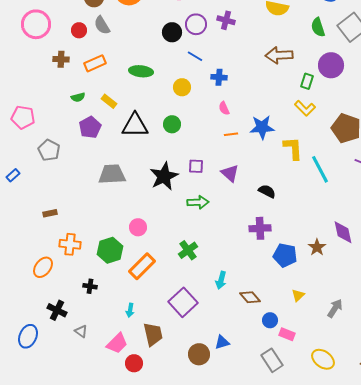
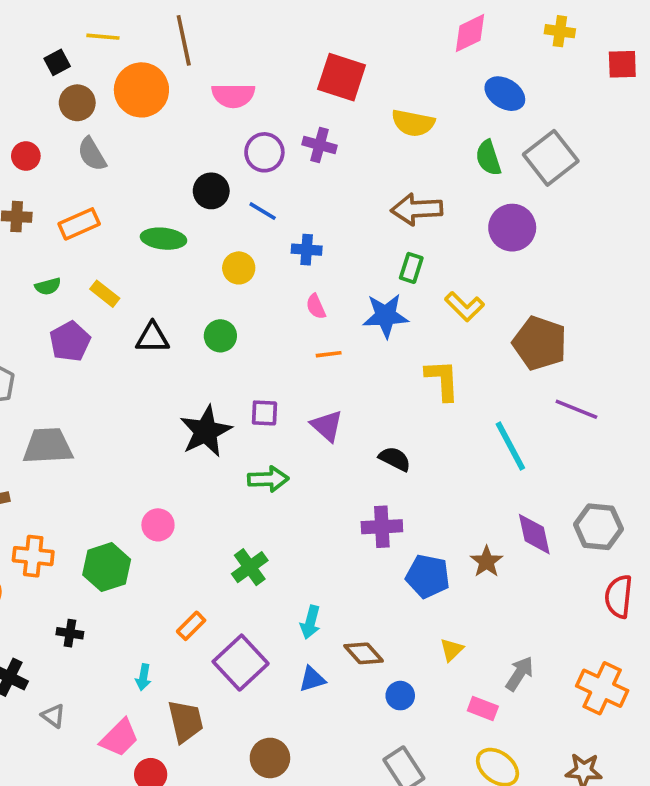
red circle: (79, 30) -> (26, 156), moved
black circle: (172, 32) -> (211, 191), moved
green rectangle: (307, 81) -> (411, 268), moved
black triangle: (135, 125) -> (152, 338), size x0.7
blue star: (262, 127) -> (386, 316), moved
cyan line: (320, 169) -> (510, 446), moved
gray trapezoid: (112, 174) -> (48, 446), moved
orange rectangle: (142, 266) -> (191, 626), moved, size x0.6
pink rectangle: (287, 334) -> (483, 708), moved
blue triangle: (222, 342) -> (312, 679), moved

